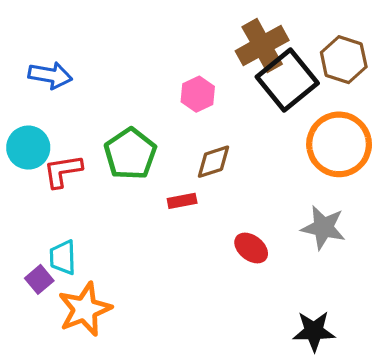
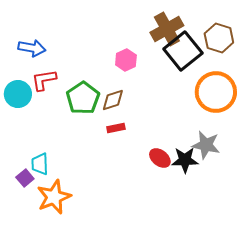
brown diamond: (213, 162) -> (113, 100), moved
red L-shape: (63, 171) -> (44, 80), moved
black star: (314, 331) -> (185, 160), moved

